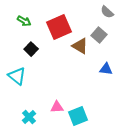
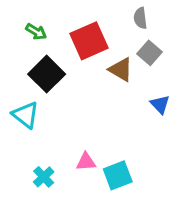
gray semicircle: (107, 12) -> (140, 18), moved, turned 40
black square: (31, 49) -> (47, 74), size x1.6
blue triangle: (106, 69) -> (160, 104), turned 40

